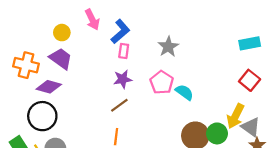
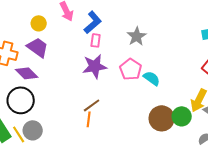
purple star: (123, 79) -> (95, 66), size x1.4
purple diamond: (49, 87) -> (27, 73), turned 30
brown line: (119, 105) -> (92, 105), moved

